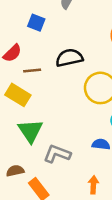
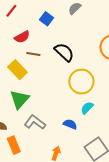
black semicircle: (69, 58) -> (64, 52), turned 40

